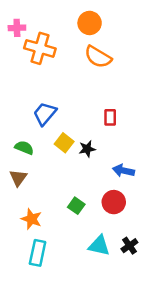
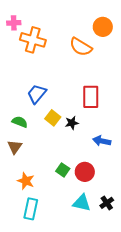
orange circle: (90, 23) -> (103, 27), moved
red rectangle: (110, 117) -> (91, 97), size x1.6
red circle: (114, 202) -> (85, 172), moved

